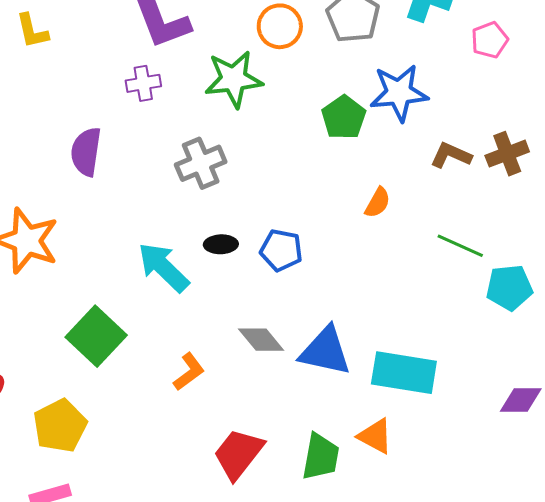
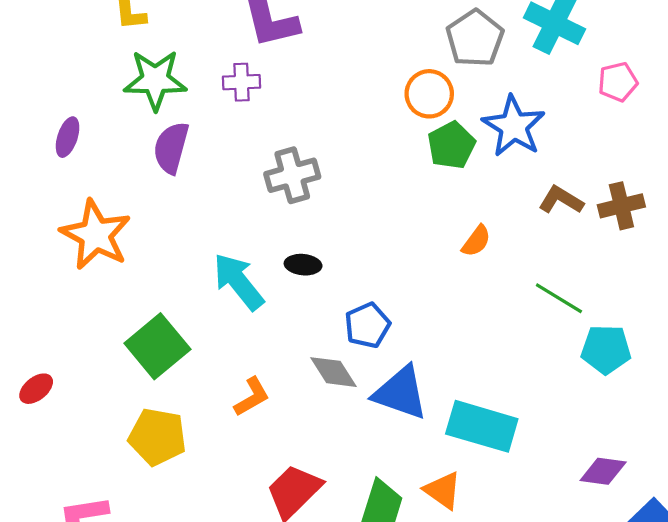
orange circle: (280, 26) -> (429, 94), moved
green star: (234, 79) -> (155, 80), moved
blue star: (399, 93) -> (514, 126), turned 30
blue pentagon: (281, 250) -> (367, 325), moved, turned 30
yellow pentagon: (60, 426) -> (157, 437), moved, turned 30

